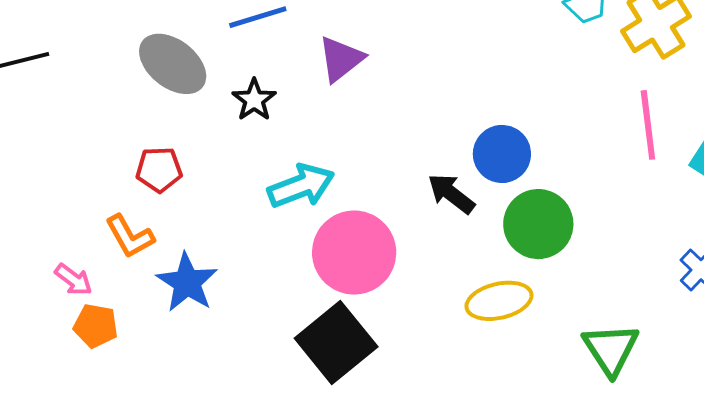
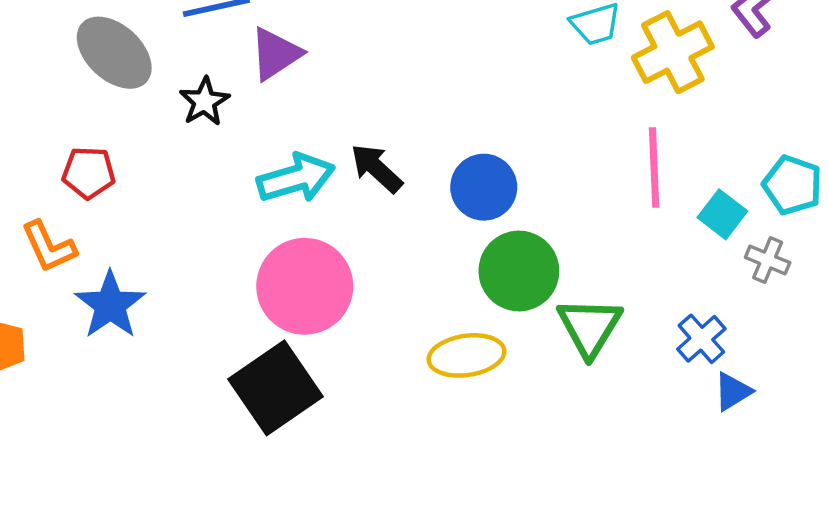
purple triangle: (341, 59) -> (275, 54), moved
cyan arrow: (301, 186) -> (296, 178), moved
black arrow: (451, 194) -> (376, 168), moved
green triangle: (611, 349) -> (590, 327), moved

